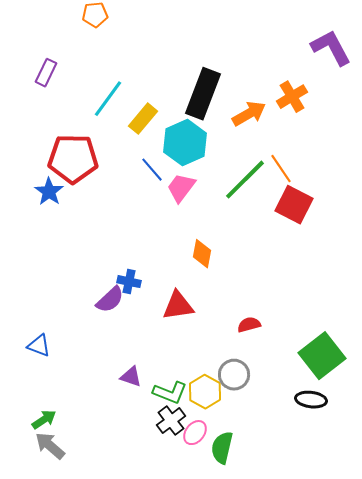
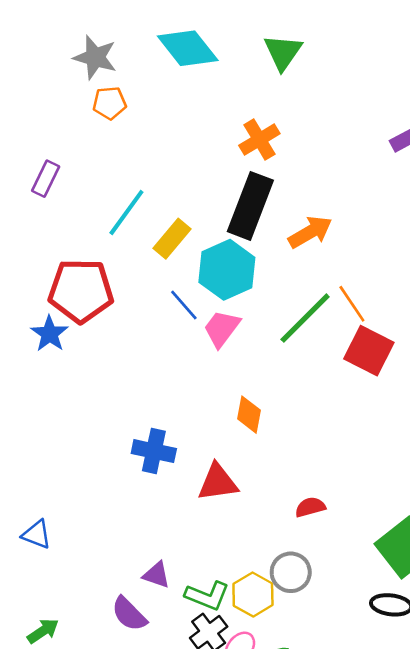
orange cross: (292, 97) -> (259, 139), moved
blue cross: (129, 282) -> (154, 451), size x1.4
purple semicircle: (110, 300) -> (129, 614), moved, turned 88

